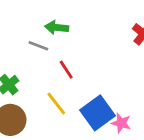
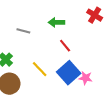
green arrow: (57, 27) -> (56, 22), moved
red line: (66, 70) -> (65, 46), moved

